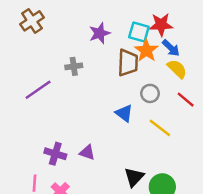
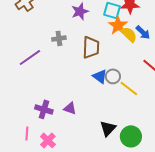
blue arrow: (171, 48) -> (143, 32), moved
brown trapezoid: (128, 63) -> (91, 47), moved
yellow semicircle: (177, 69) -> (129, 34), moved
gray circle: (150, 93) -> (113, 76), moved

